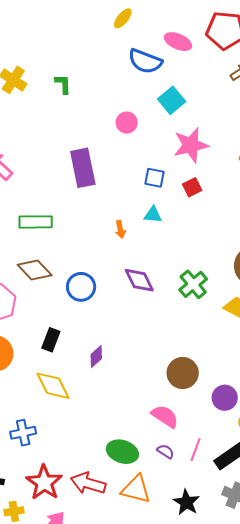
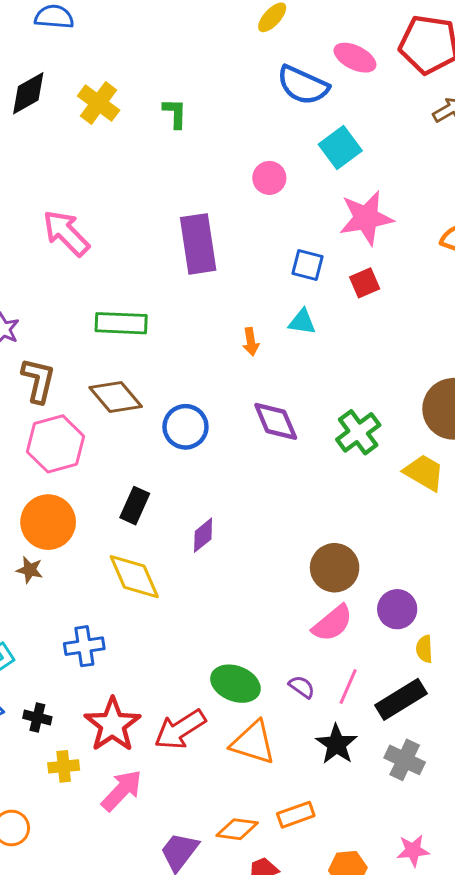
pink semicircle: (165, 416) -> (332, 623), moved, turned 104
red arrow: (88, 483) -> (180, 729), turned -52
black star: (186, 502) -> (336, 744), moved

